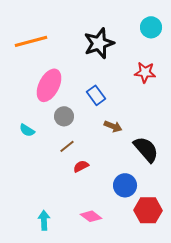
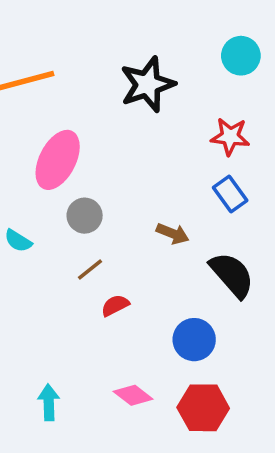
blue rectangle: (96, 95) -> (230, 194), moved
red hexagon: (148, 210) -> (203, 408), moved

